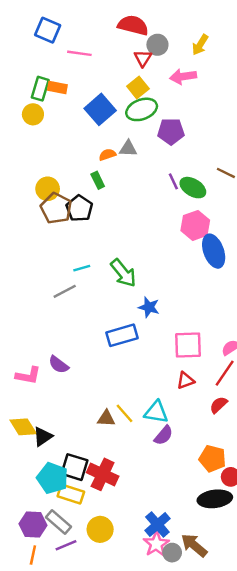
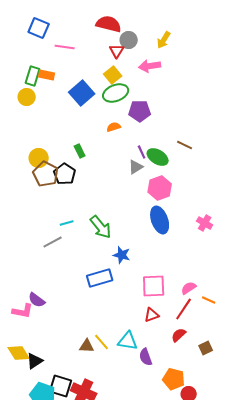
gray triangle: (128, 149) -> (136, 167), moved, turned -35
orange semicircle: (107, 155) -> (114, 127), moved
blue ellipse: (214, 251) -> (160, 220), moved
purple semicircle: (59, 365) -> (37, 300), moved
purple semicircle: (164, 435) -> (146, 357), moved, turned 120

